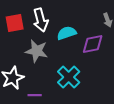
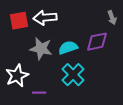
white arrow: (41, 20) -> (45, 18), turned 100
cyan semicircle: (67, 33) -> (68, 48), moved

